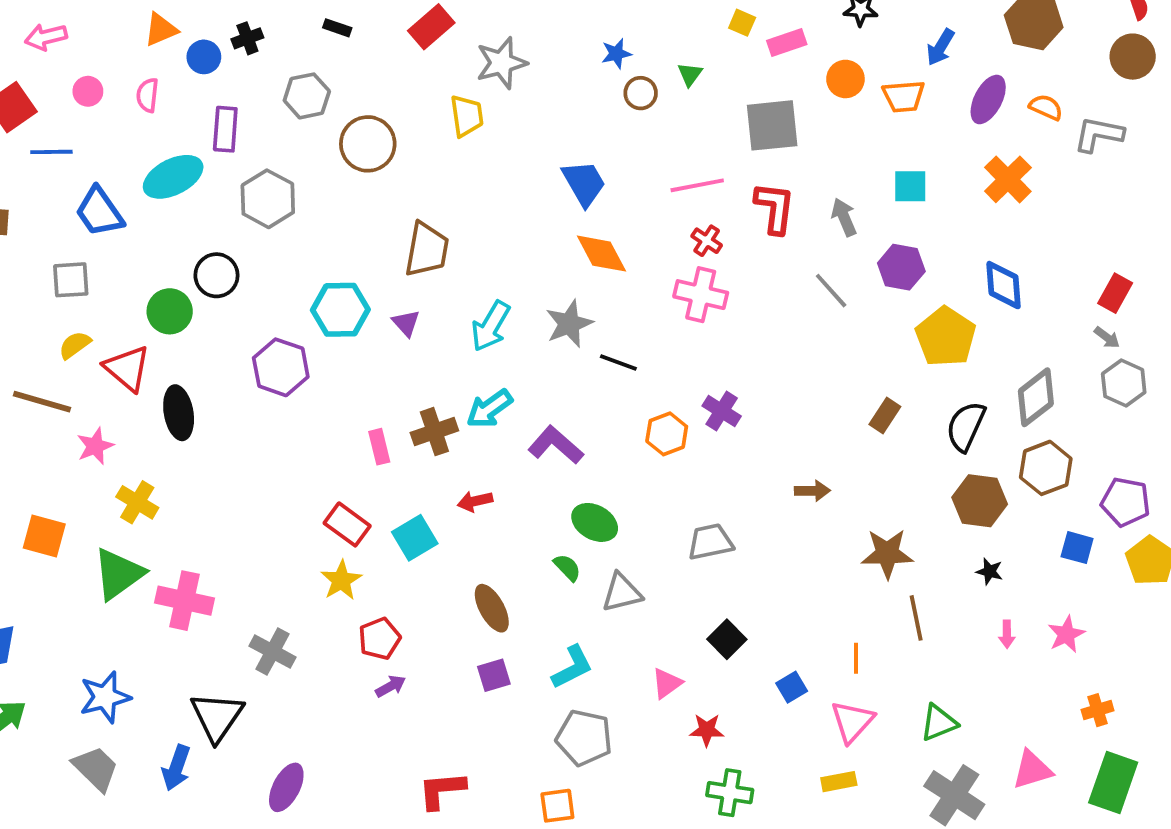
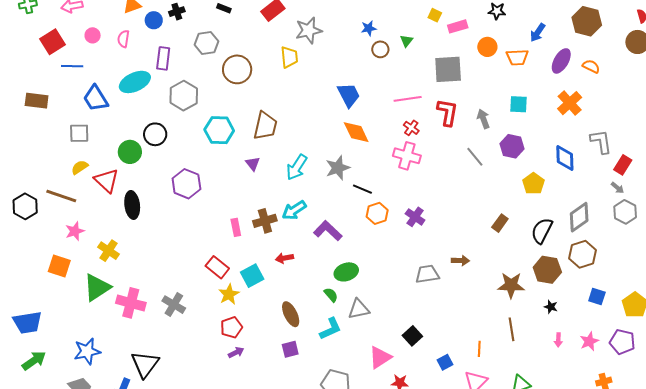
gray L-shape: (1099, 134) -> (601, 141), moved, turned 68
cyan hexagon: (340, 310) -> (219, 130), moved
yellow pentagon: (946, 337) -> (533, 184), size x0.7
orange hexagon: (667, 434) -> (377, 213), moved
pink star: (95, 446) -> (75, 231), moved
purple pentagon: (1126, 502) -> (622, 342), moved
green ellipse: (595, 522) -> (346, 272), turned -50
gray trapezoid: (710, 542) -> (427, 274), moved
brown star: (887, 554) -> (511, 285), moved
yellow star: (341, 580) -> (229, 294), moved
gray cross: (272, 652) -> (174, 305), moved
cyan L-shape: (572, 667) -> (330, 329), moved
pink triangle: (667, 683) -> (380, 357), size x1.4

